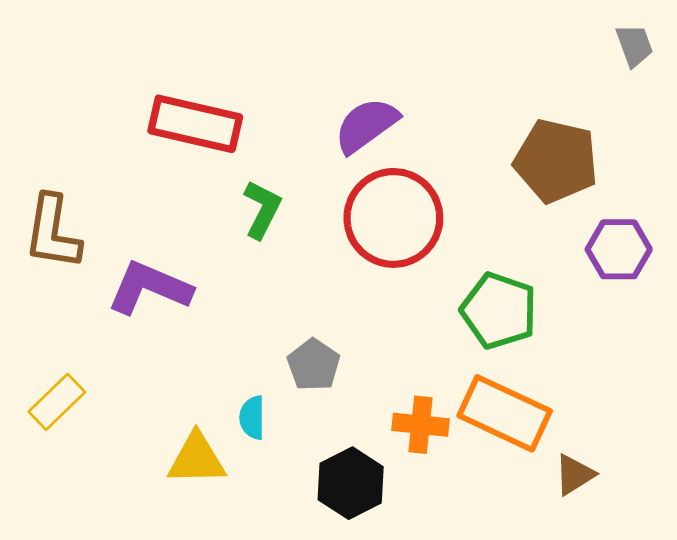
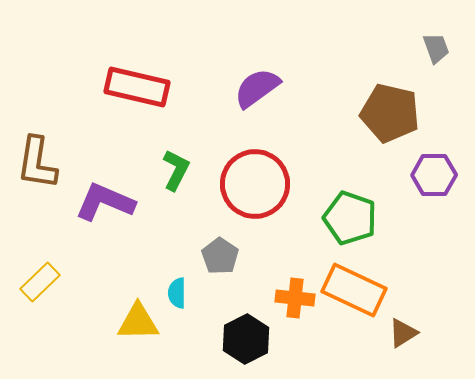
gray trapezoid: (634, 45) -> (436, 48), moved
green L-shape: (262, 209) -> (176, 170), moved
red circle: (393, 218) -> (255, 184), moved

